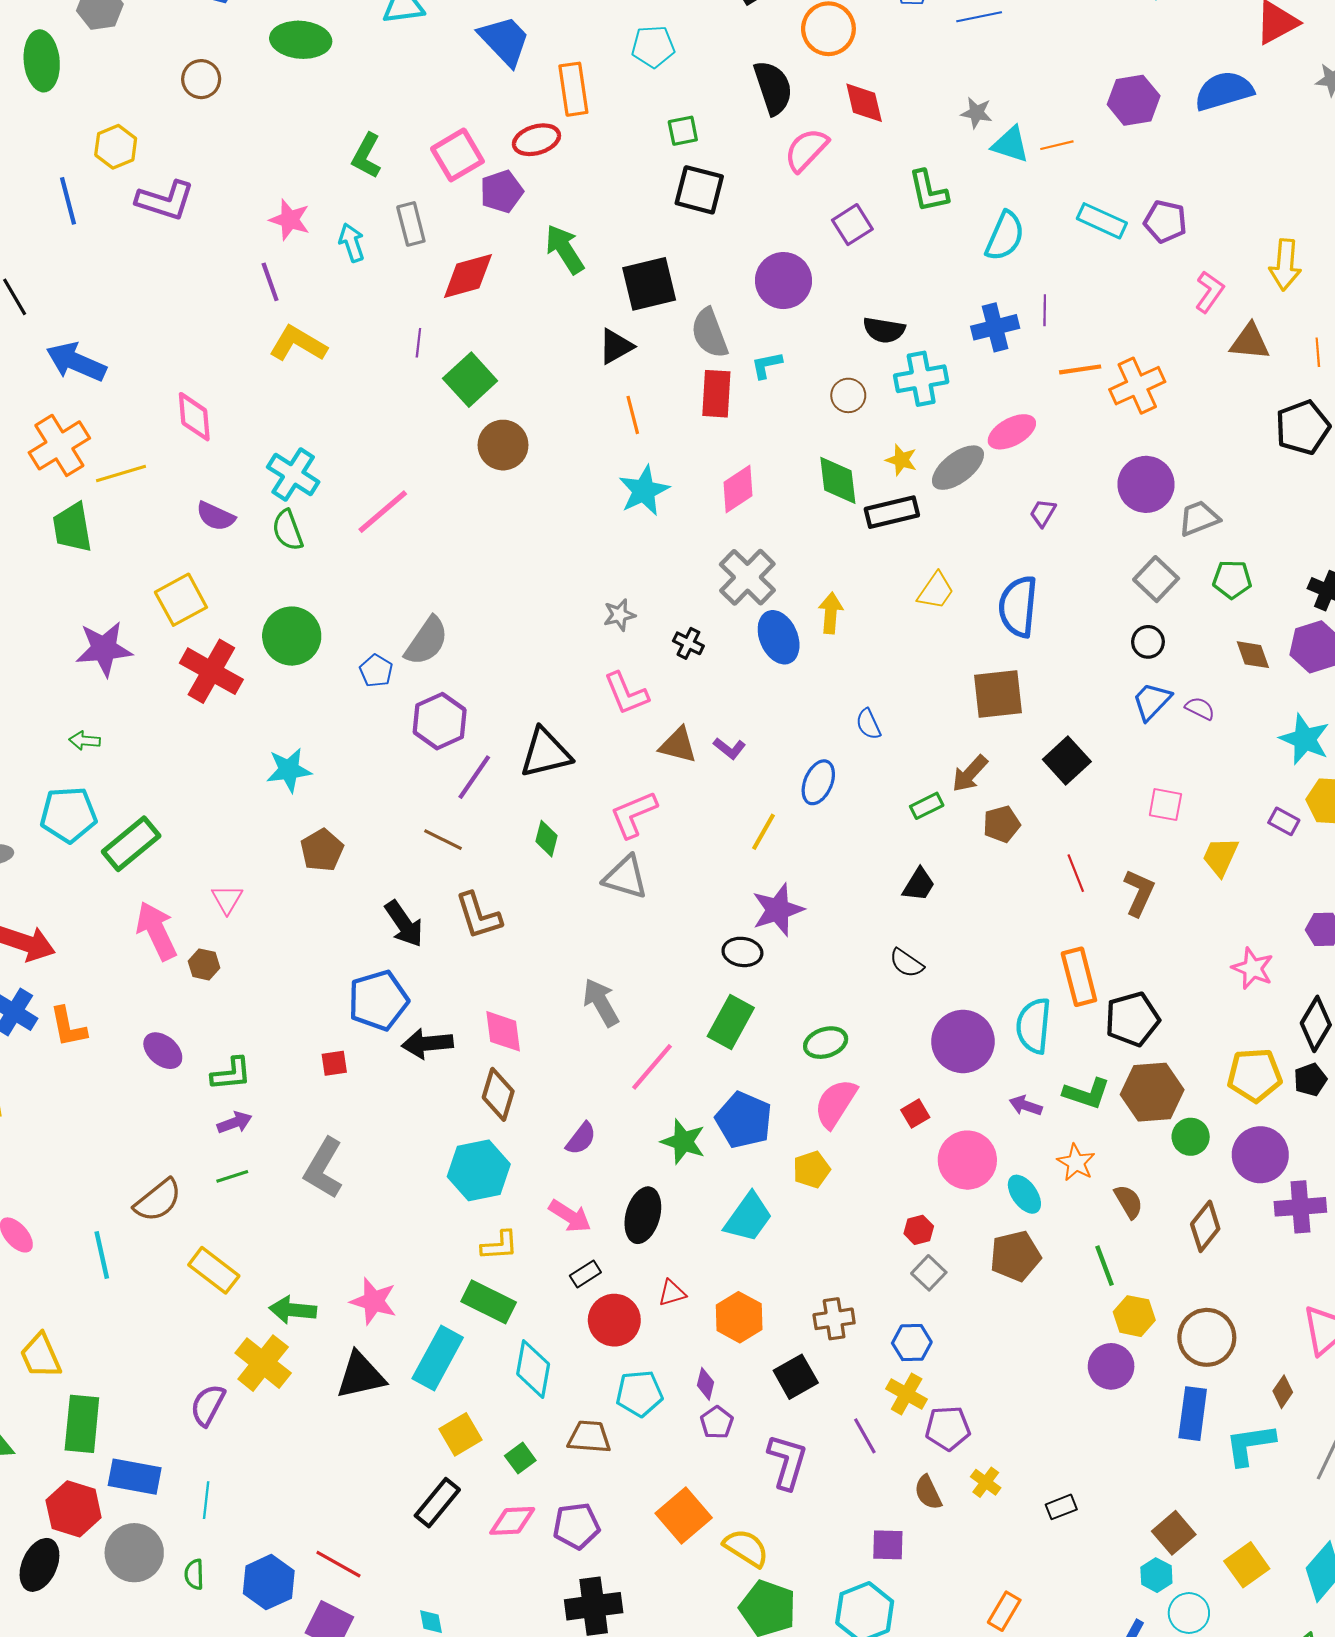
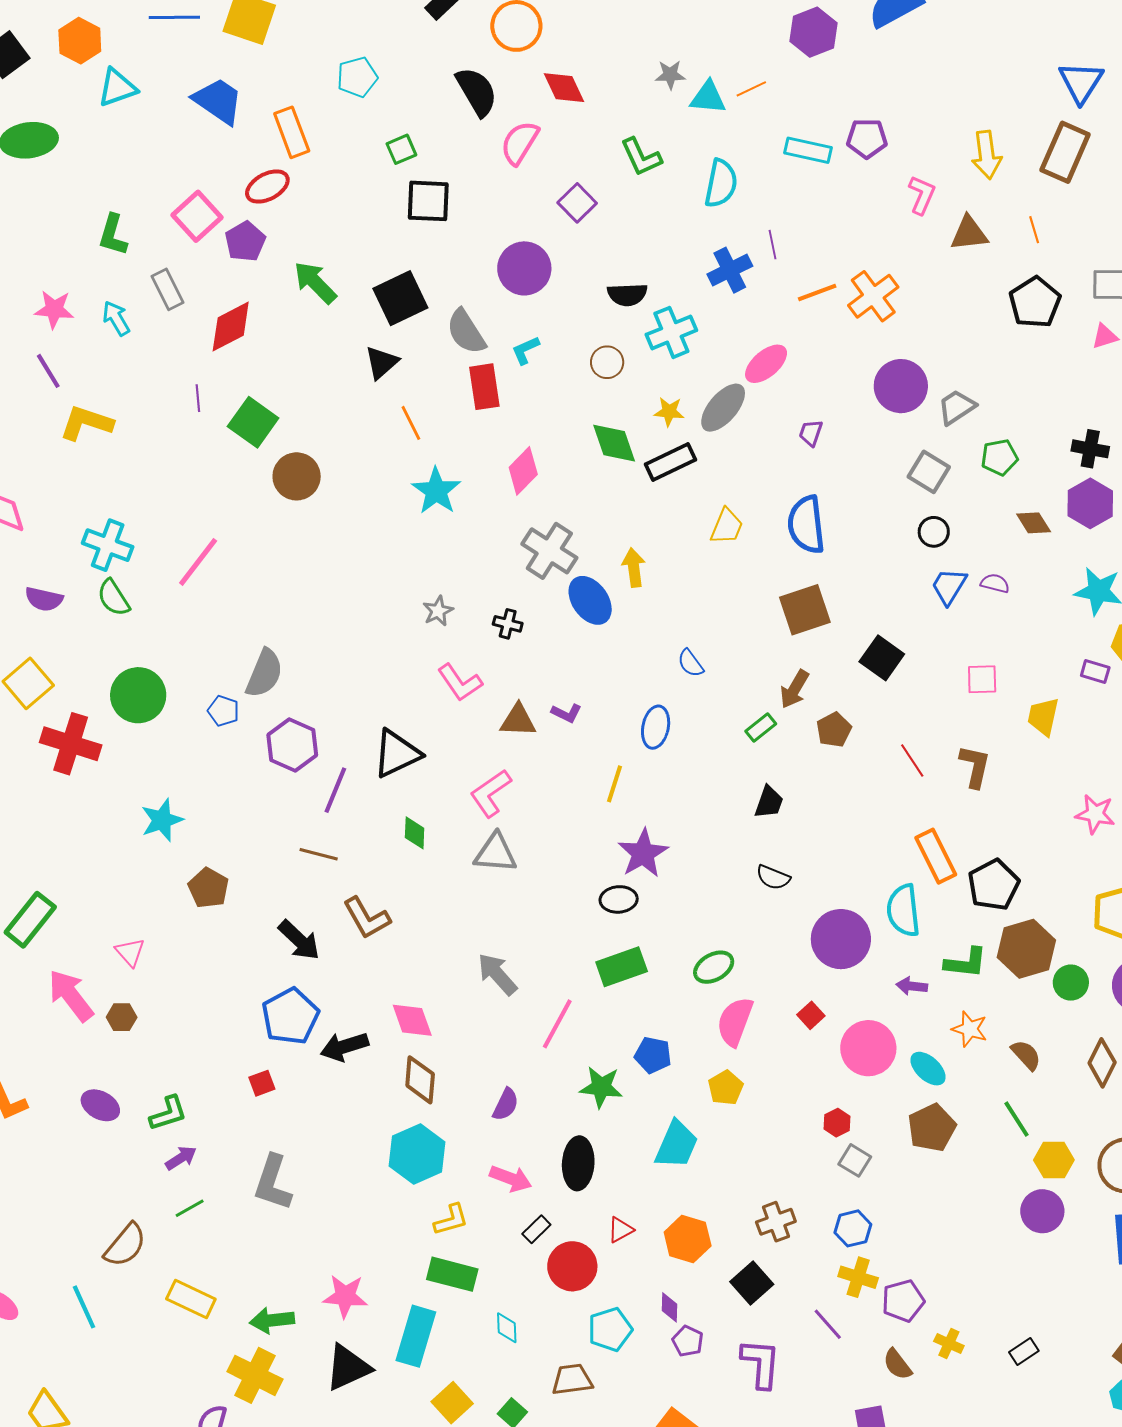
green rectangle: (731, 1022) -> (622, 967), turned 54
blue pentagon: (744, 1120) -> (653, 1055), size x0.7
cyan diamond: (533, 1369) -> (507, 1328), size x0.6

